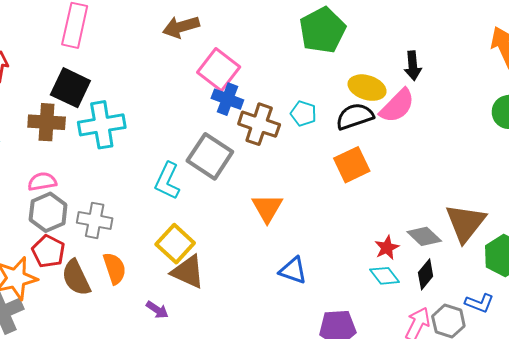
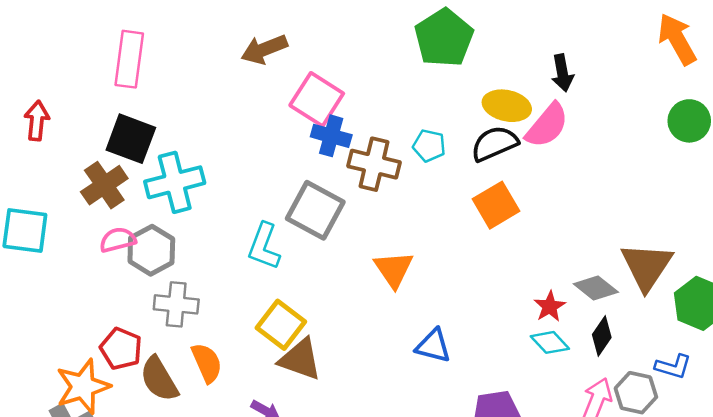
brown cross: (47, 122) -> (104, 185), turned -33
pink semicircle: (42, 182) -> (118, 240), moved
gray hexagon: (48, 212) -> (151, 250), moved

